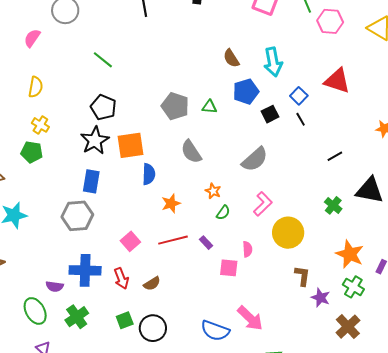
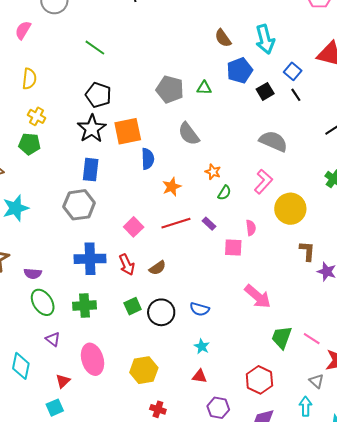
gray semicircle: (255, 159) -> (273, 141), moved, turned -112
purple semicircle: (55, 286) -> (33, 274), moved
green cross: (77, 317) -> (85, 306), turned 35
blue semicircle: (215, 331) -> (200, 309), moved, size x0.7

